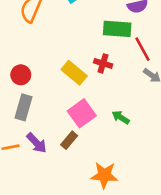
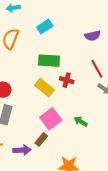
green rectangle: (117, 29) -> (49, 61), moved
purple arrow: (37, 143) -> (22, 150), moved, turned -48

